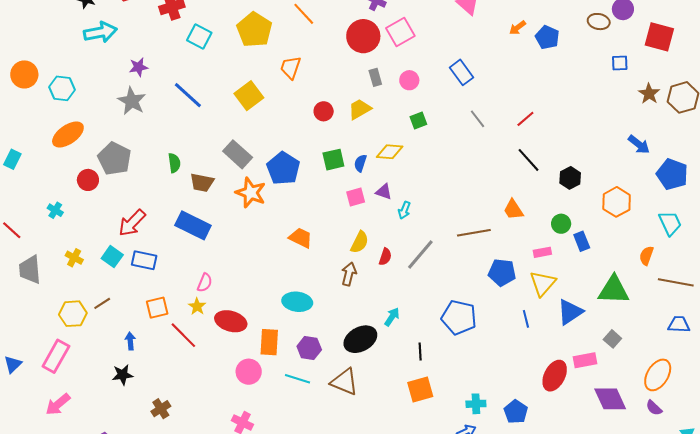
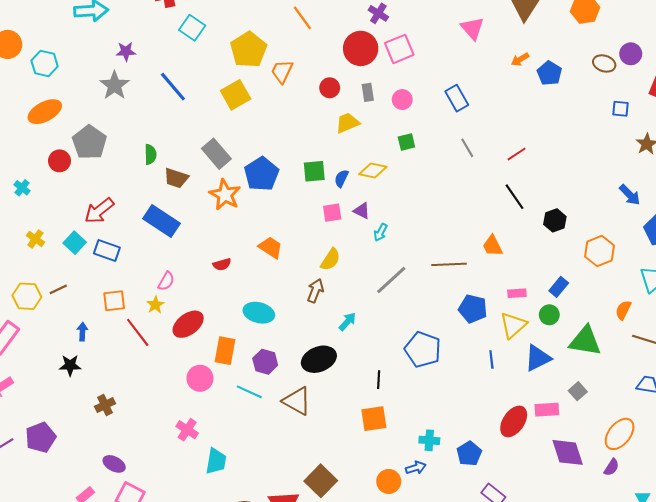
yellow pentagon: (254, 30) -> (248, 50), moved
red circle: (324, 111) -> (330, 88), moved
green circle: (561, 224) -> (549, 315), moved
blue rectangle: (582, 241) -> (559, 287), turned 54
red semicircle: (385, 257) -> (222, 264), moved, turned 48
cyan arrow: (392, 317) -> (347, 322), moved
red ellipse: (231, 321) -> (188, 324), turned -60
purple semicircle: (654, 408) -> (612, 467), turned -108

